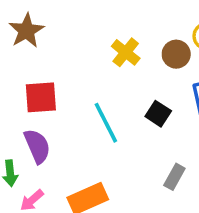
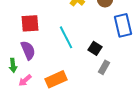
black square: (158, 114) -> (95, 48), moved

